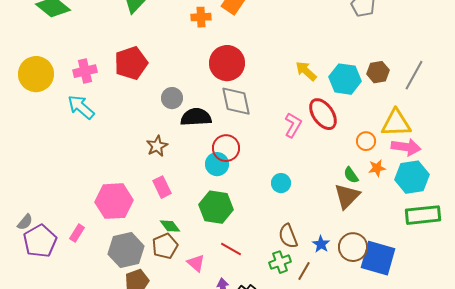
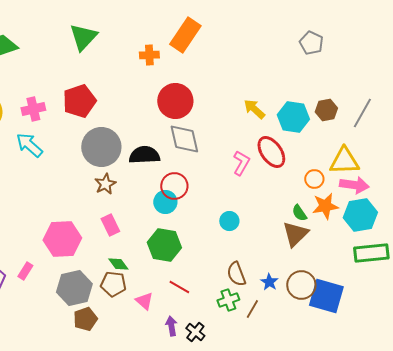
gray circle: (172, 98) -> (101, 147), moved, size x1.8
orange star: (377, 168) -> (325, 206), size x1.5
brown pentagon: (165, 246) -> (113, 284), turned 30

